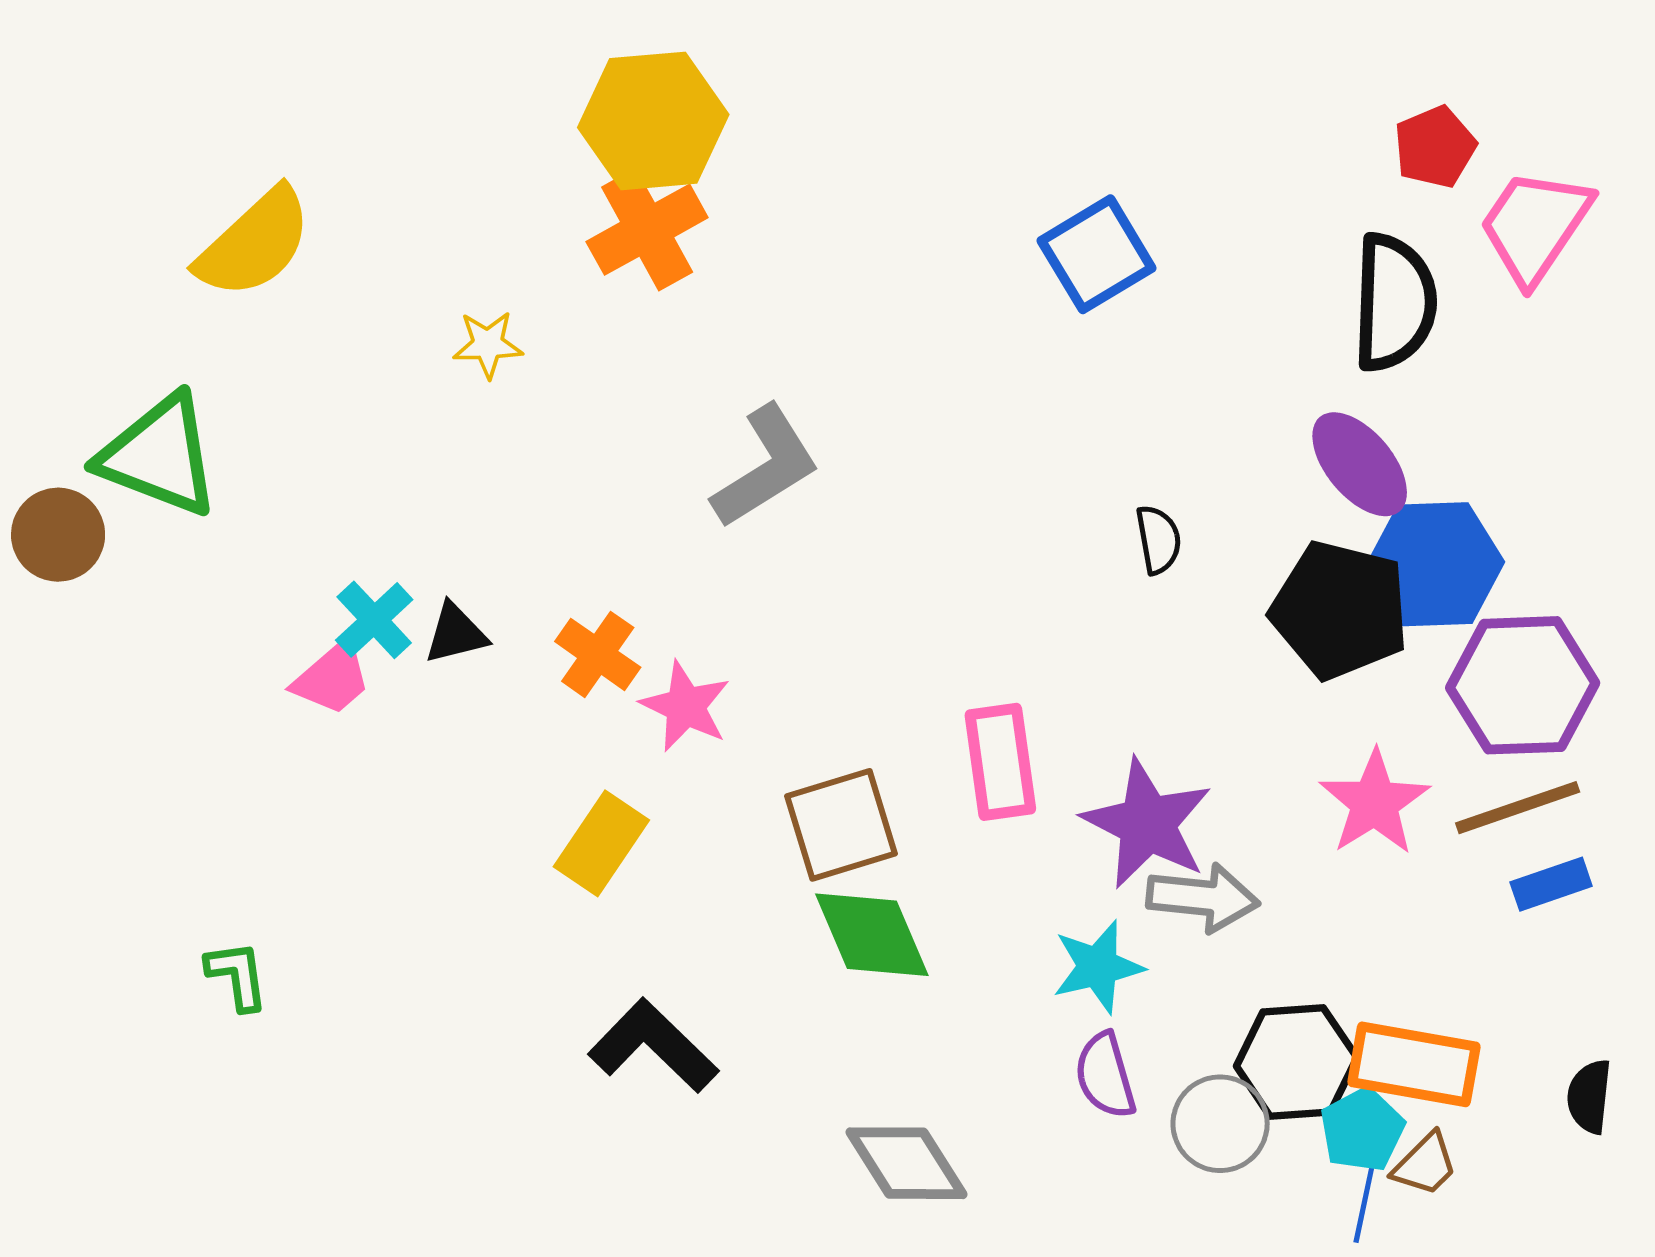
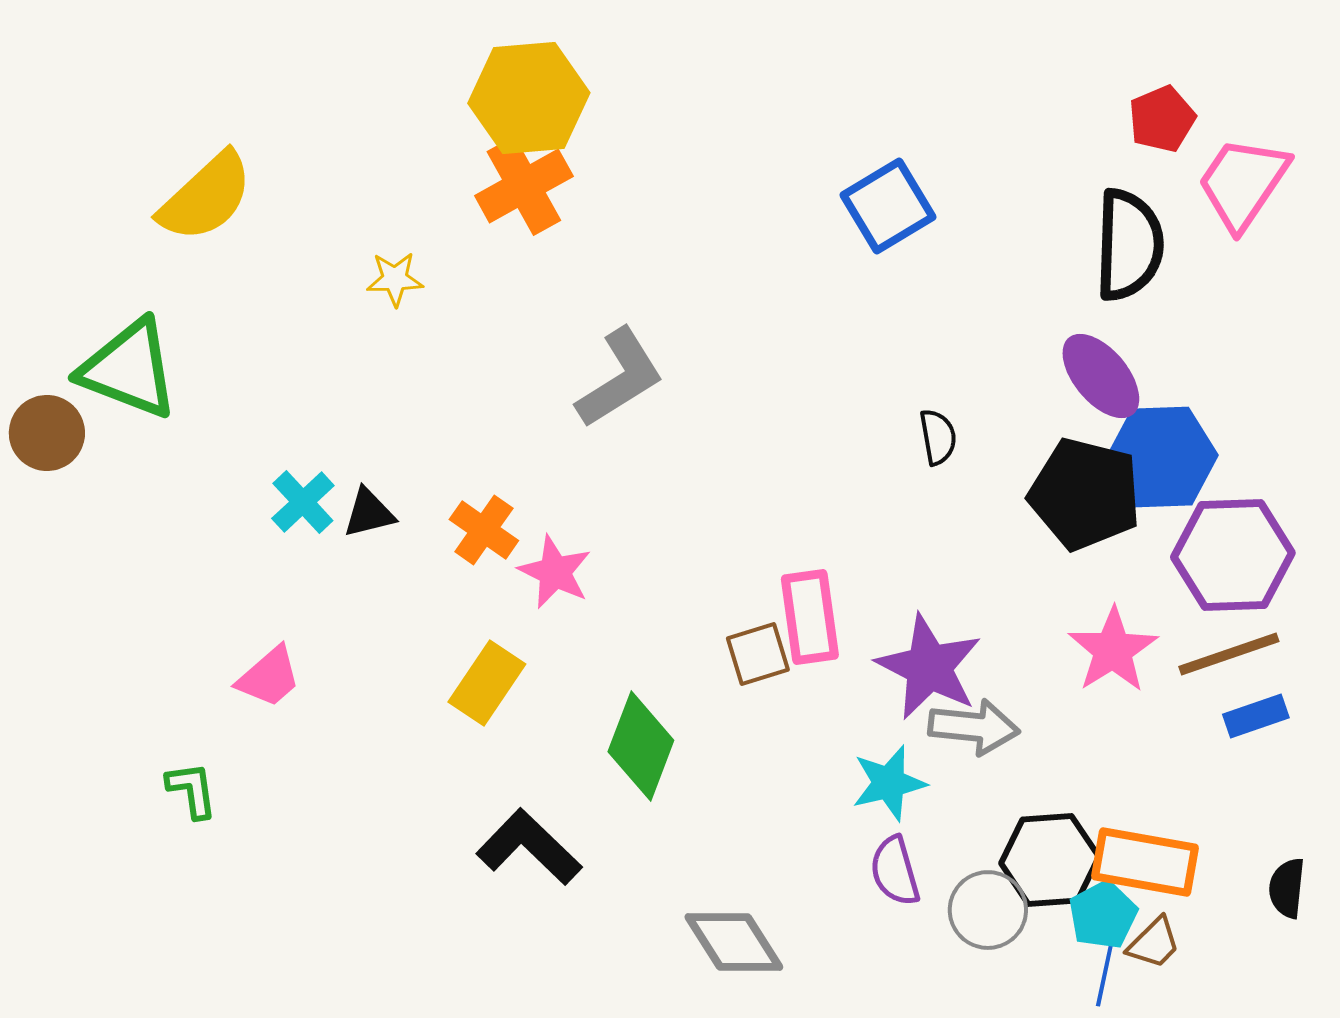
pink trapezoid: (332, 678) -> (269, 677), moved
brown square: (841, 825) -> (758, 654), moved, size x0.7
green diamond: (872, 935) -> (641, 746), moved, turned 44

